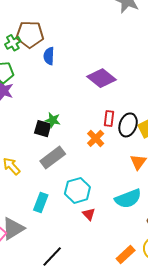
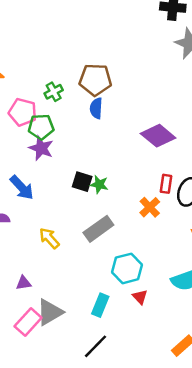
brown pentagon: (30, 34) -> (95, 80), moved
black square: (43, 129) -> (82, 182), moved
cyan rectangle: (41, 202) -> (100, 305), moved

